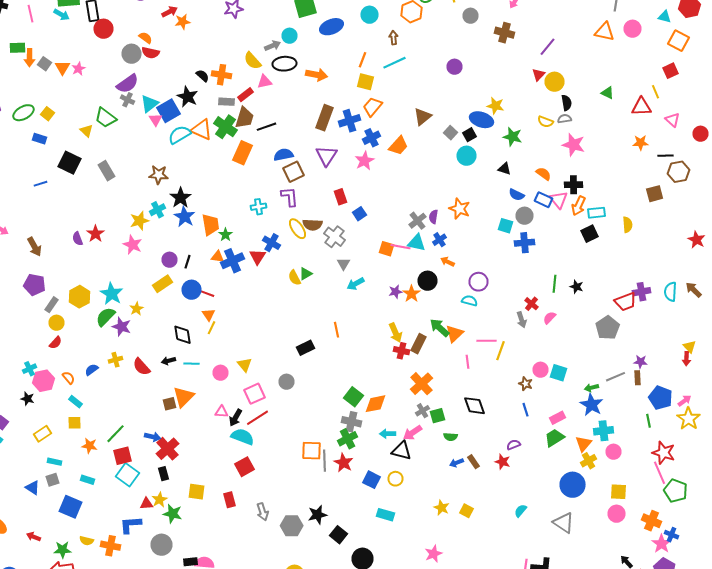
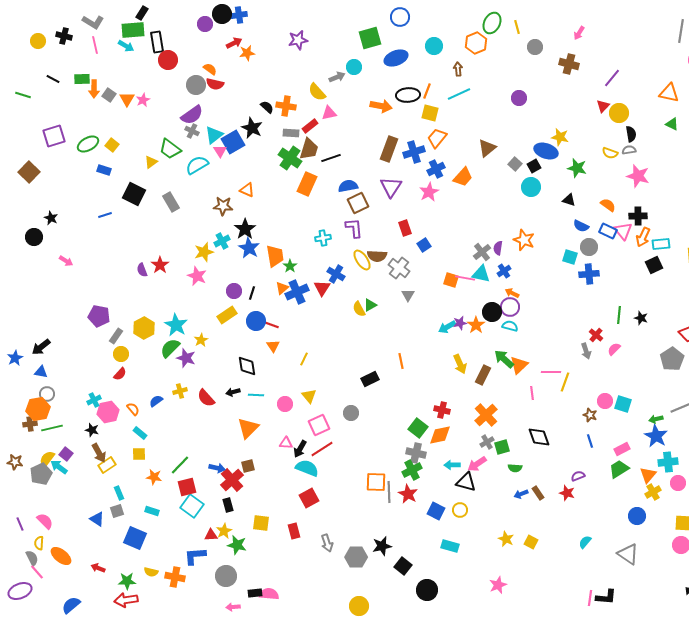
orange triangle: (604, 32) -> (669, 93), moved
black ellipse: (284, 64) -> (408, 95), moved
orange triangle: (202, 130) -> (247, 190), moved, size x0.7
yellow triangle: (86, 131) -> (151, 162), turned 40
cyan semicircle: (180, 135) -> (197, 165), moved
brown arrow: (34, 247) -> (99, 453), moved
orange triangle: (218, 257) -> (282, 288), turned -48
purple circle: (478, 282) -> (510, 307), moved
cyan arrow: (356, 284) -> (447, 327), moved
cyan semicircle: (470, 301) -> (510, 326), moved
yellow line: (212, 328) -> (304, 359), moved
red cross: (402, 351) -> (442, 410), moved
brown square: (170, 404) -> (248, 466), moved
cyan rectangle: (54, 462) -> (119, 493), turned 56
blue circle: (572, 485) -> (637, 516), size x0.7

